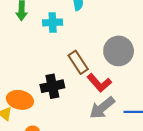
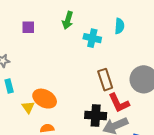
black cross: (52, 86) -> (96, 116), moved

